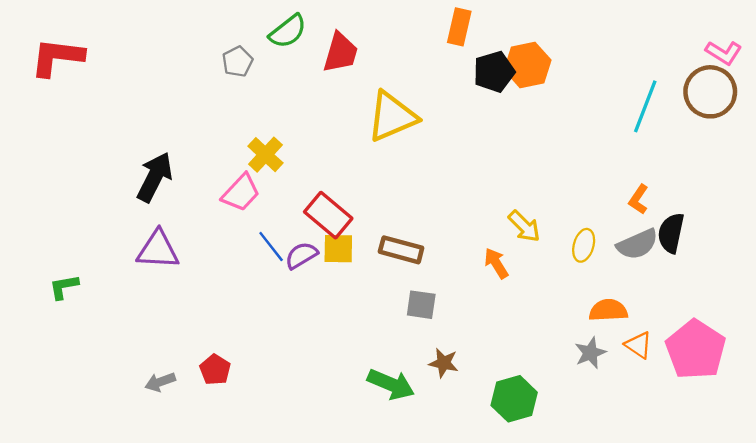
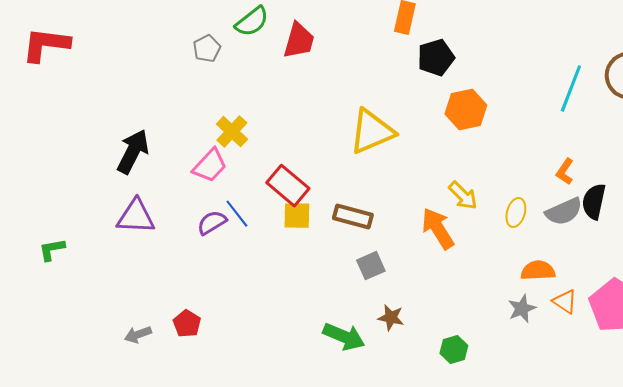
orange hexagon: (528, 65) -> (466, 110), moved
yellow triangle: (392, 117) -> (372, 132), moved
purple semicircle: (301, 255) -> (212, 223), moved
orange arrow: (496, 263) -> (438, 229), size x1.5
gray square: (421, 305) -> (371, 266), turned -32
green hexagon: (514, 399) -> (454, 350), size x0.7

